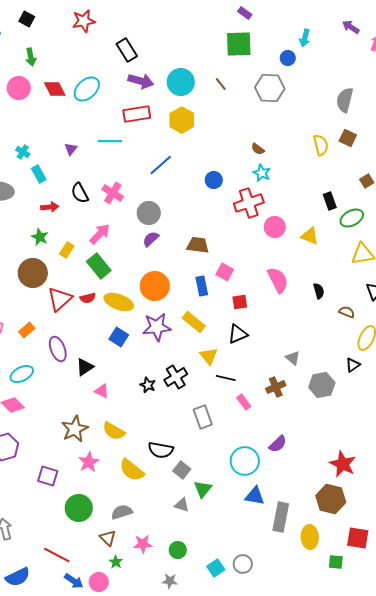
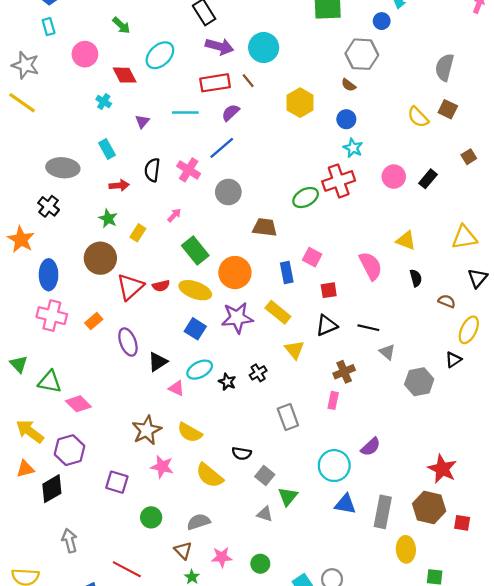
green arrow: (31, 57) -> (121, 25), moved, turned -36
brown line: (221, 84) -> (248, 81), moved
red diamond: (55, 89) -> (125, 75), moved
yellow hexagon: (182, 120) -> (300, 103), moved
yellow semicircle: (321, 145) -> (418, 117), turned 150
brown semicircle: (258, 149) -> (349, 85), moved
cyan cross: (23, 152) -> (104, 102), moved
blue line: (161, 165) -> (222, 148), moved
blue circle: (214, 180) -> (346, 119), moved
black semicircle: (80, 193) -> (152, 170), turned 35
black rectangle: (330, 201) -> (428, 179), turned 60
green ellipse: (352, 218) -> (306, 198), moved
pink circle: (275, 227) -> (394, 177), moved
pink arrow: (100, 234) -> (174, 215), size x0.6
yellow triangle: (310, 236) -> (406, 241), moved
purple semicircle: (151, 239) -> (231, 113), moved
brown trapezoid: (198, 245) -> (265, 227), moved
green rectangle: (99, 266) -> (195, 250), moved
cyan ellipse: (22, 374) -> (200, 370), moved
black cross: (176, 377) -> (258, 373), size x0.7
black line: (226, 378) -> (368, 328), moved
brown cross: (276, 387) -> (344, 372), moved
pink rectangle: (244, 402) -> (333, 400), turned 49
black semicircle: (161, 450) -> (242, 453), size x0.7
pink star: (89, 462) -> (162, 467), turned -30
green circle: (79, 508) -> (151, 517), size x0.7
gray rectangle: (281, 517) -> (383, 512), moved
red square: (358, 538) -> (462, 523), moved, size x0.7

